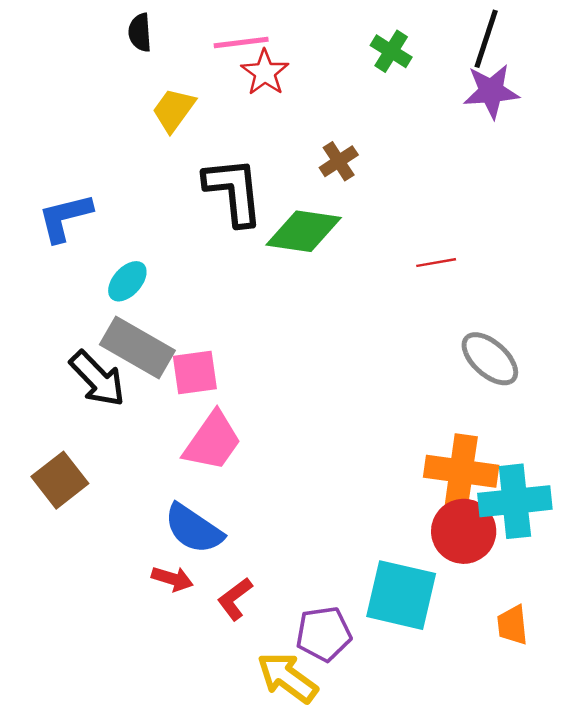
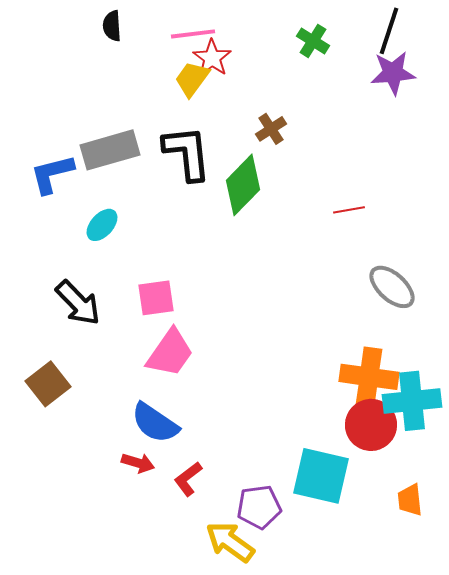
yellow trapezoid: (174, 110) -> (192, 79), moved
green diamond: (304, 231) -> (243, 185), turned -54
gray rectangle: (137, 348) -> (110, 150), moved, turned -46

